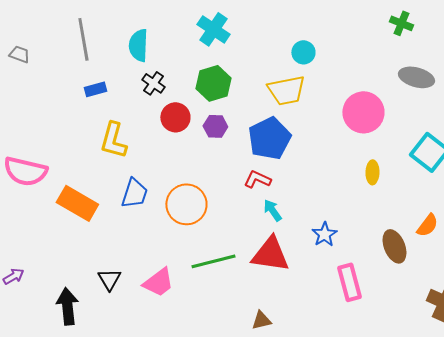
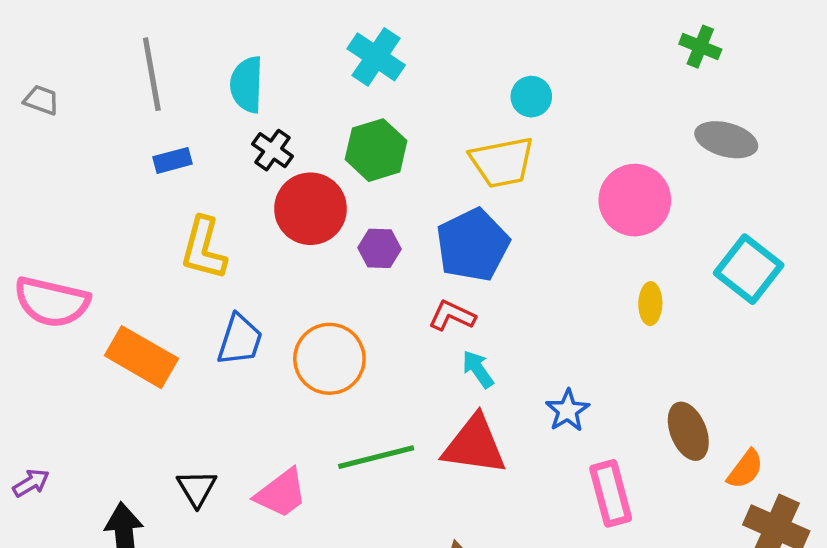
red circle: (175, 117) -> (311, 209), size x1.4
purple hexagon: (215, 126) -> (380, 248), moved
orange semicircle: (427, 225) -> (745, 469), moved

